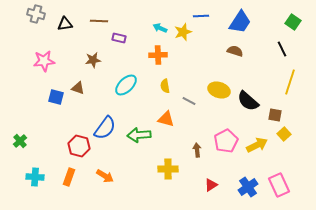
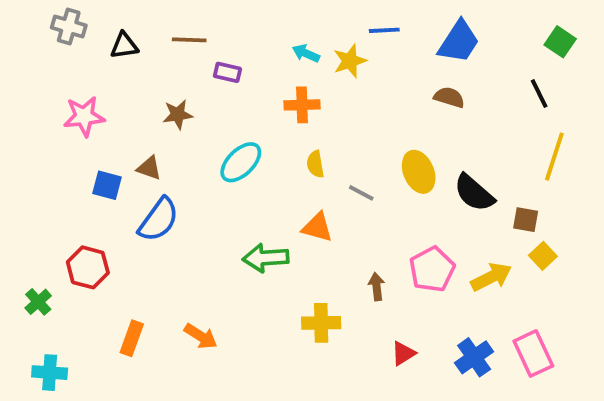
yellow ellipse: (219, 90) -> (419, 172), turned 50
blue semicircle: (105, 128) -> (159, 220), moved
green cross: (20, 141) -> (38, 302), moved
red hexagon: (79, 146) -> (88, 267), moved
cyan cross: (35, 177) -> (50, 373), moved

